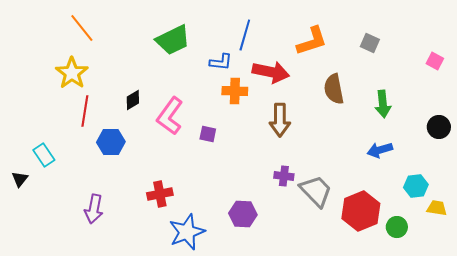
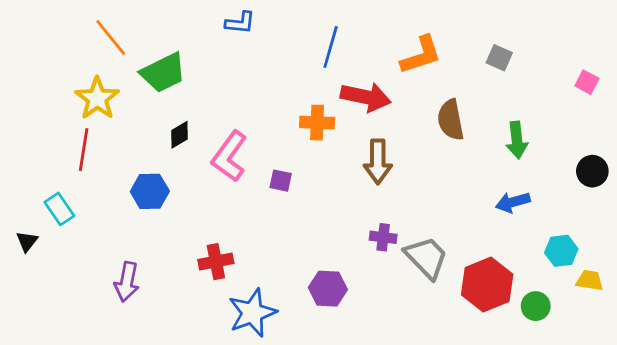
green trapezoid: (173, 40) -> (163, 73), moved
blue L-shape: (221, 62) -> (240, 23), moved
red line: (85, 111) -> (84, 150), moved

